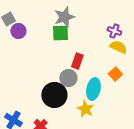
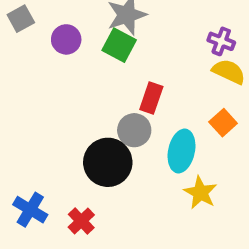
purple circle: (18, 31) -> (66, 39), moved
green square: (60, 33) -> (119, 45), turned 30
yellow star: (85, 109) -> (200, 193), moved

